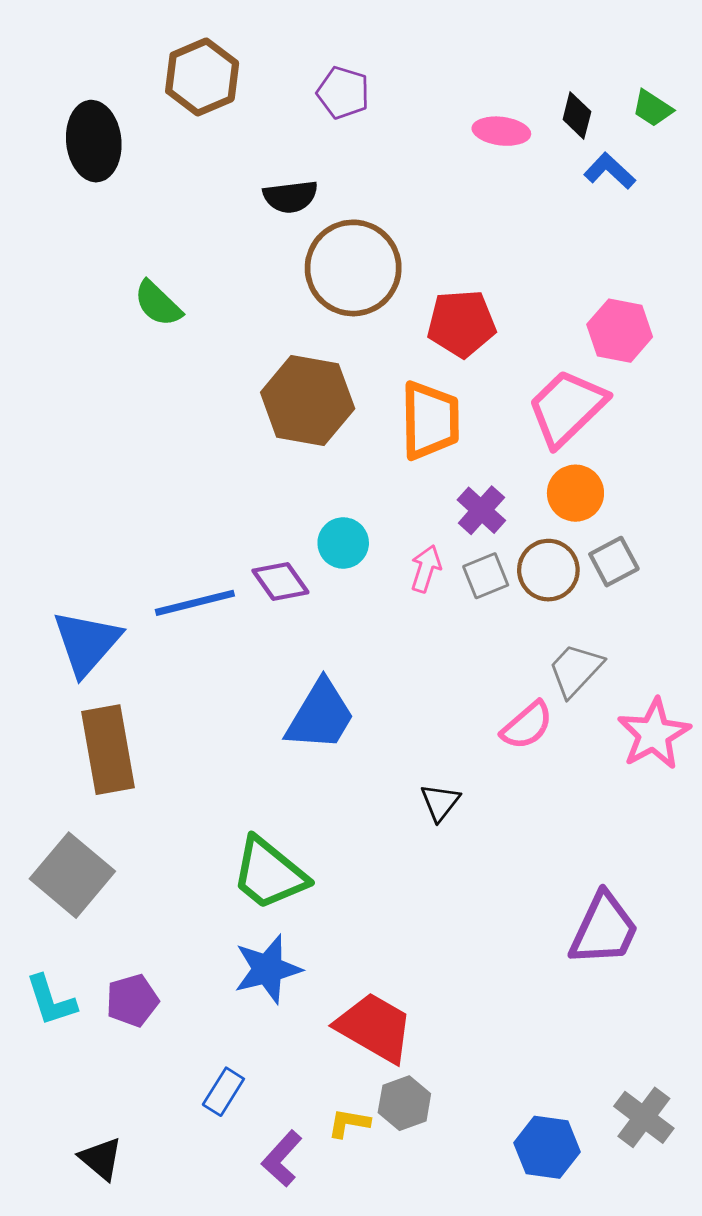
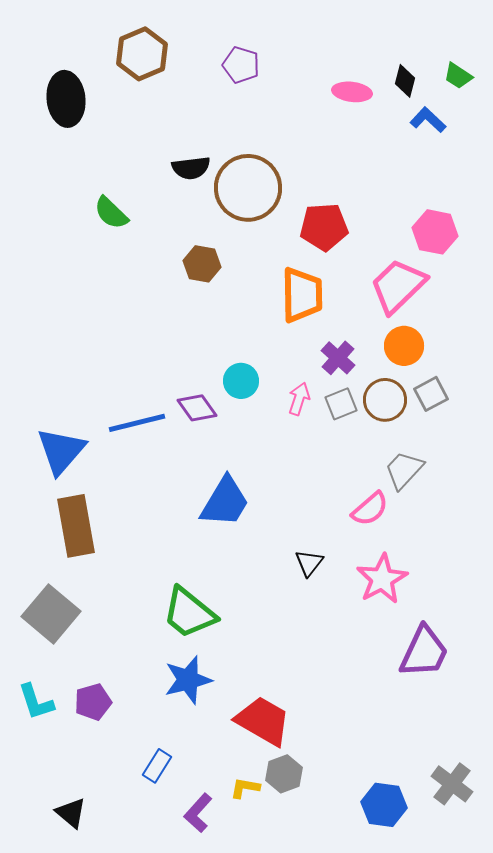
black semicircle: (290, 197) -> (191, 168), moved
brown hexagon: (308, 400) -> (202, 264), moved, size x0.6
pink star: (654, 734) -> (382, 579), moved

